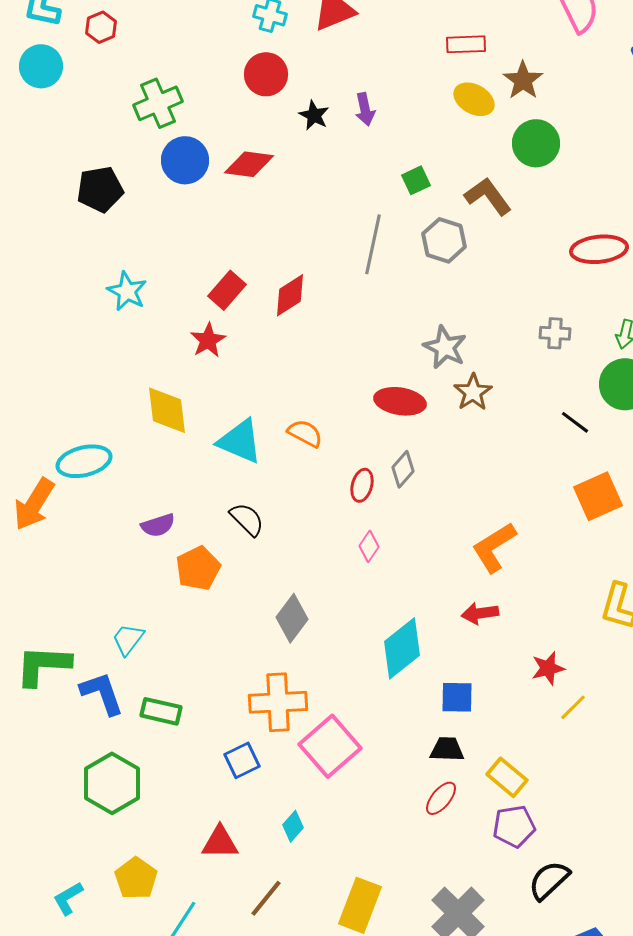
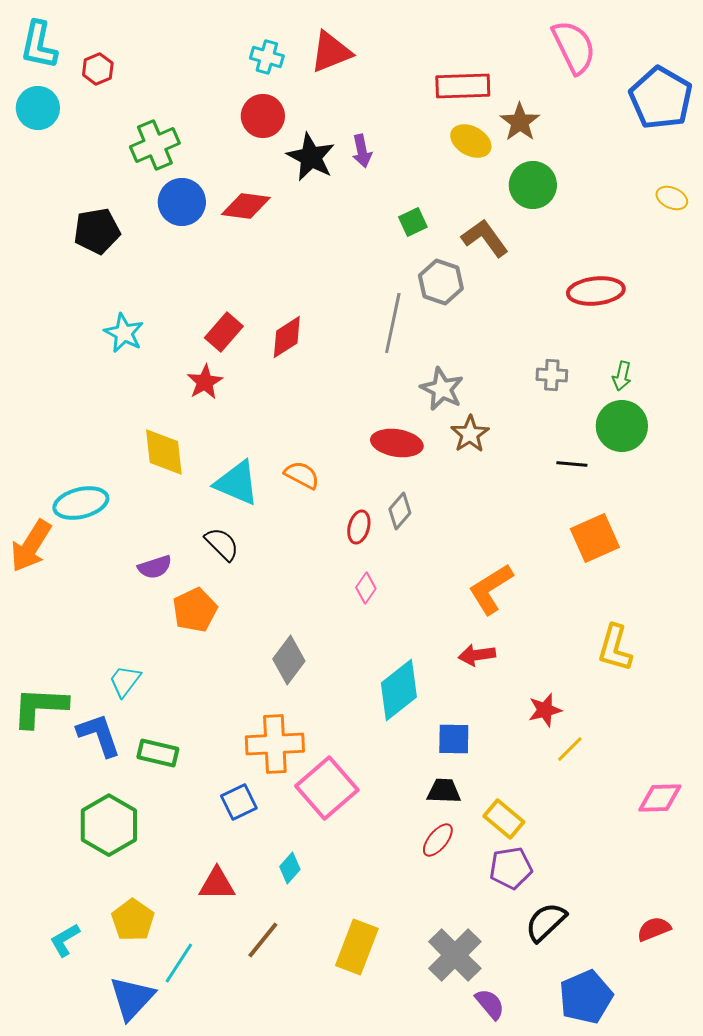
red rectangle: (466, 44) -> (463, 86), size x1.4
black star: (314, 115) -> (311, 157), size x1.6
gray line: (373, 244) -> (393, 323), moved
black line: (575, 422) -> (572, 464), turned -32
black semicircle: (247, 519) -> (222, 544), moved

